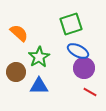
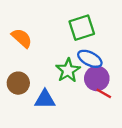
green star: (39, 57) -> (68, 70), moved
red line: (90, 92) -> (104, 93), moved

